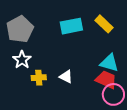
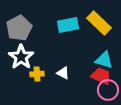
yellow rectangle: (104, 24) -> (99, 23), size x1.4
white star: (22, 60) -> (21, 57), size x1.4

